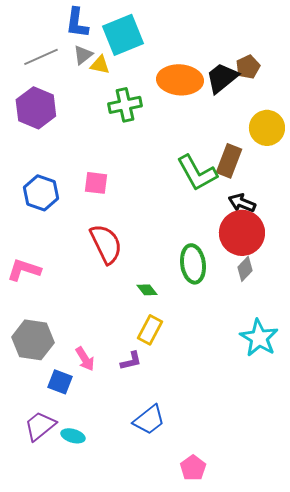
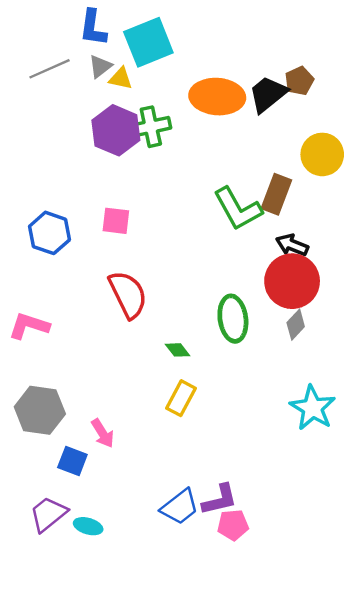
purple hexagon: (36, 108) -> (116, 130), moved
purple L-shape: (131, 361) -> (220, 500), moved, size x1.4
pink pentagon: (193, 468) -> (233, 525), moved, turned 30

